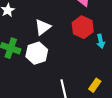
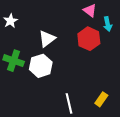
cyan arrow: (101, 41) -> (108, 24), moved

